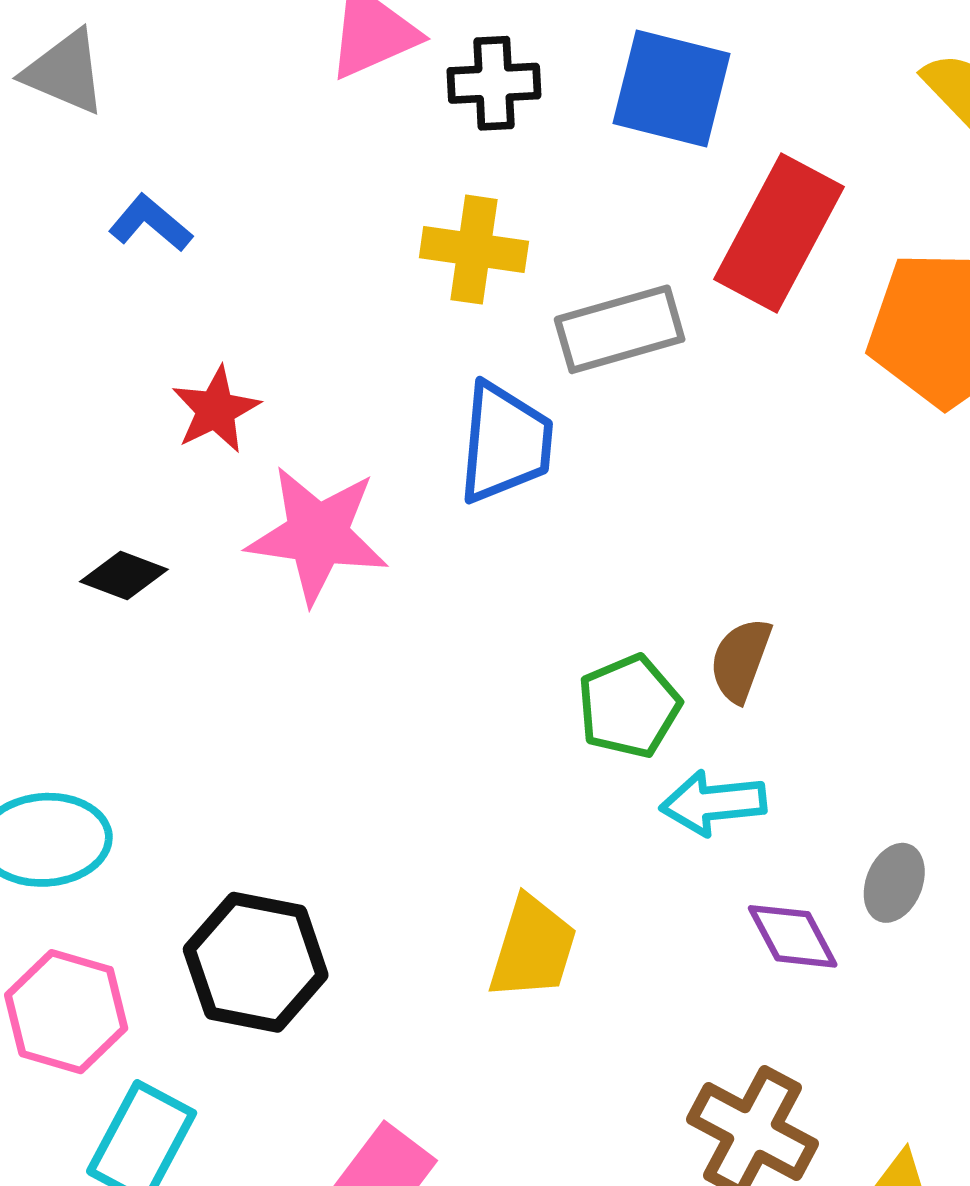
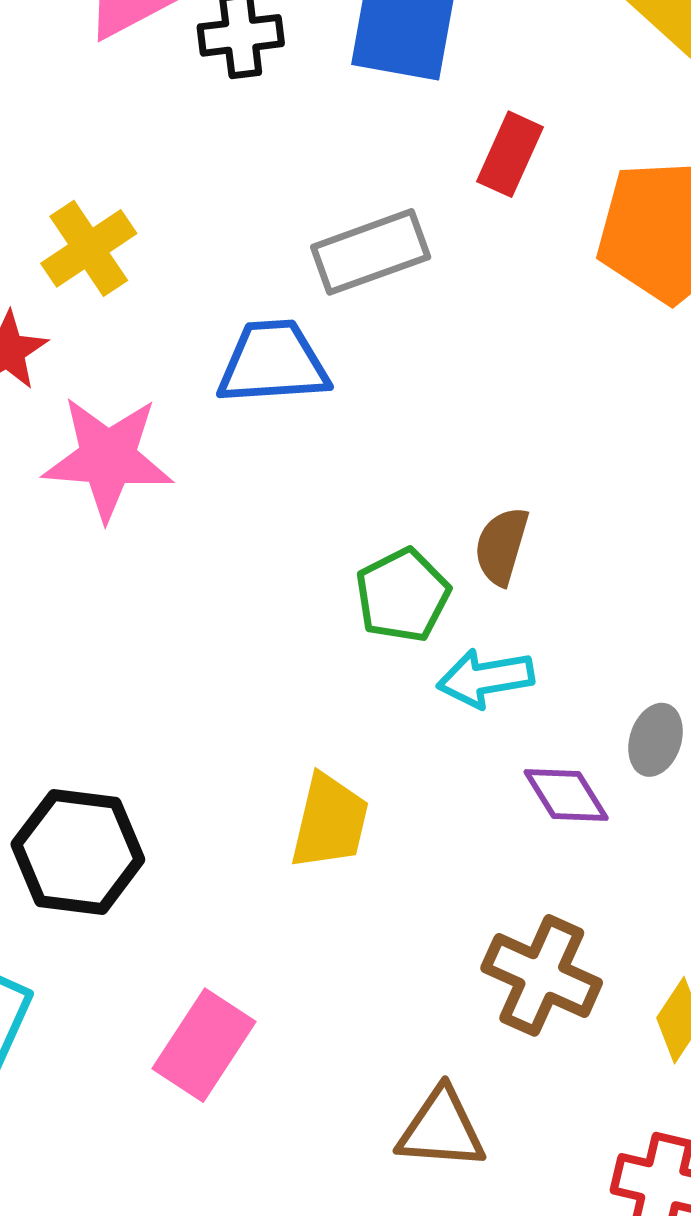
red rectangle: (779, 233) -> (510, 154), size x0.6
yellow cross: (474, 250) -> (89, 248), moved, turned -38
blue trapezoid: (505, 443) -> (273, 363), turned -95

